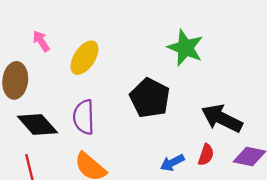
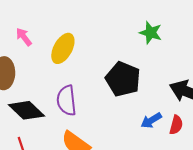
green star: (185, 48) -> (151, 33), size x0.7
blue arrow: (172, 163) -> (151, 120), moved

